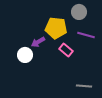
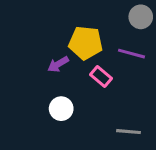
gray circle: (79, 12) -> (141, 17), moved
white circle: (25, 55) -> (61, 109), moved

